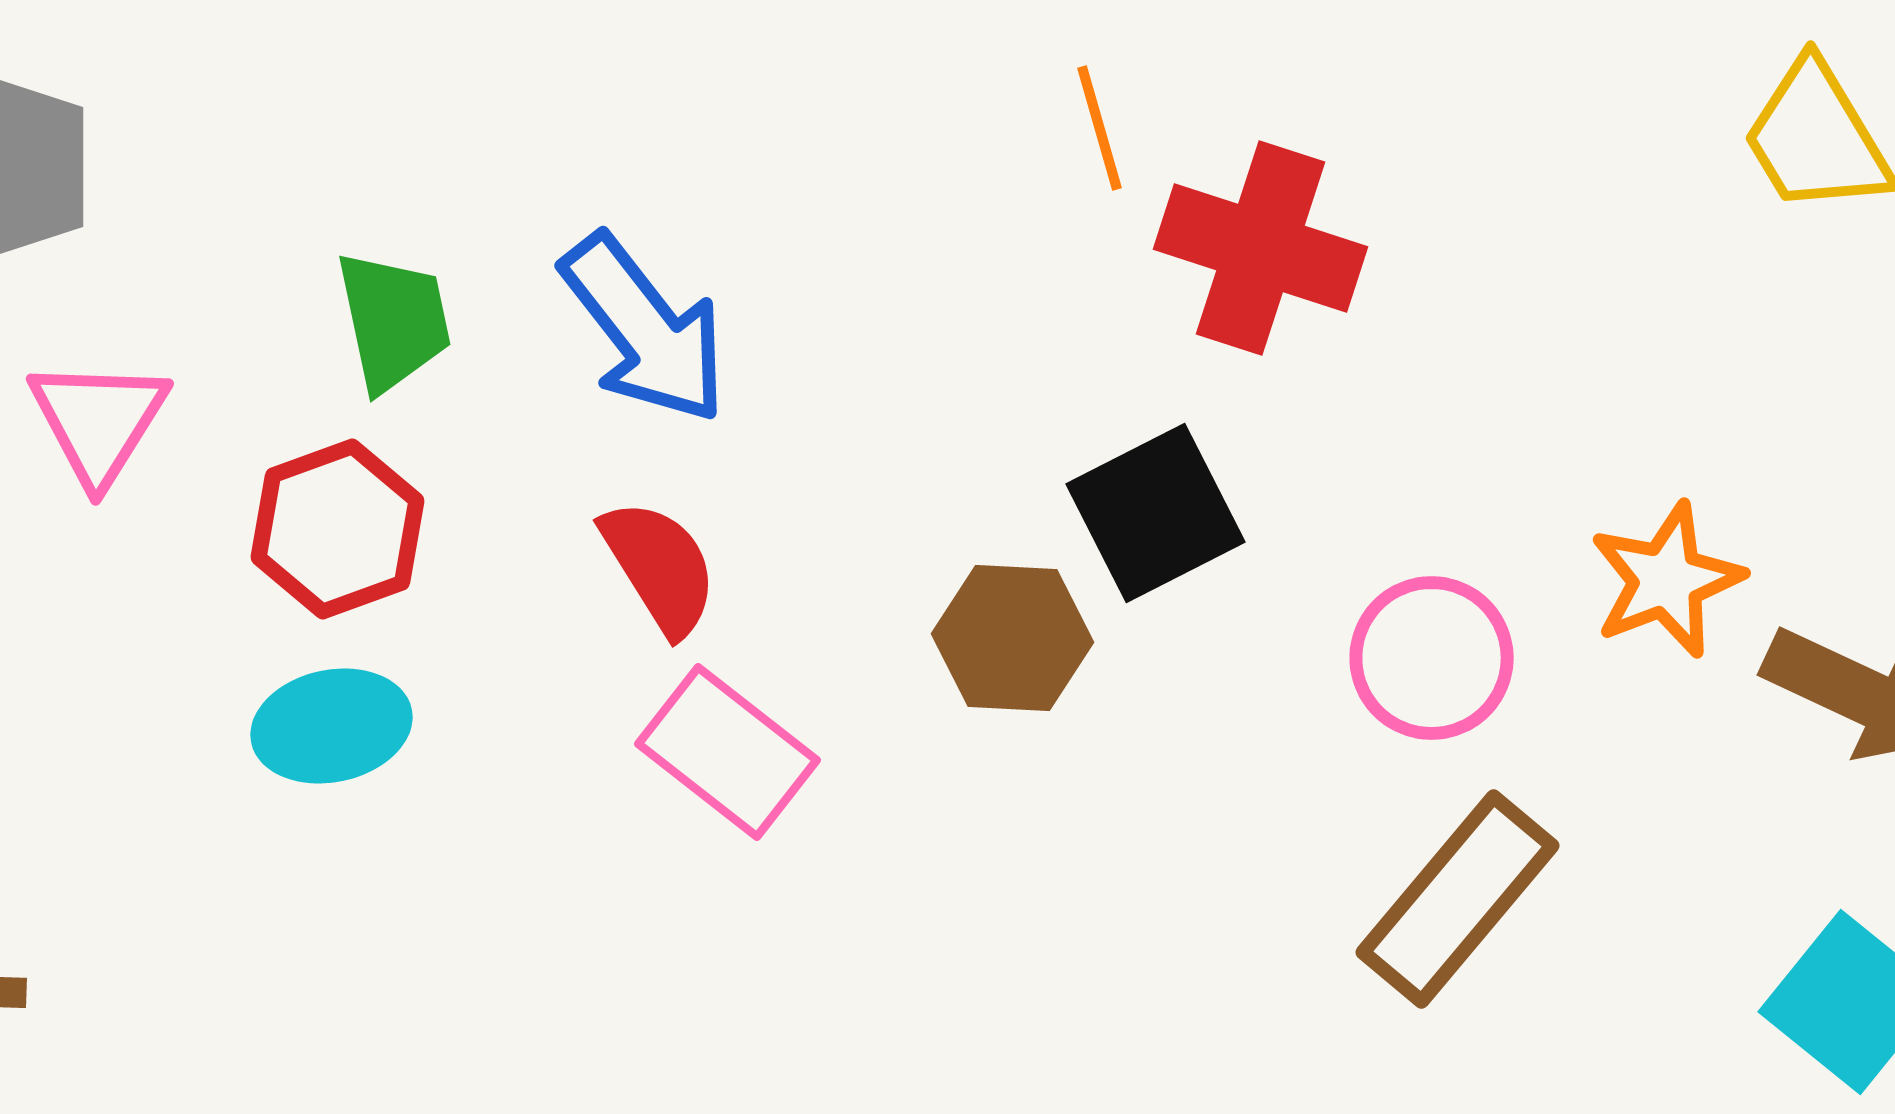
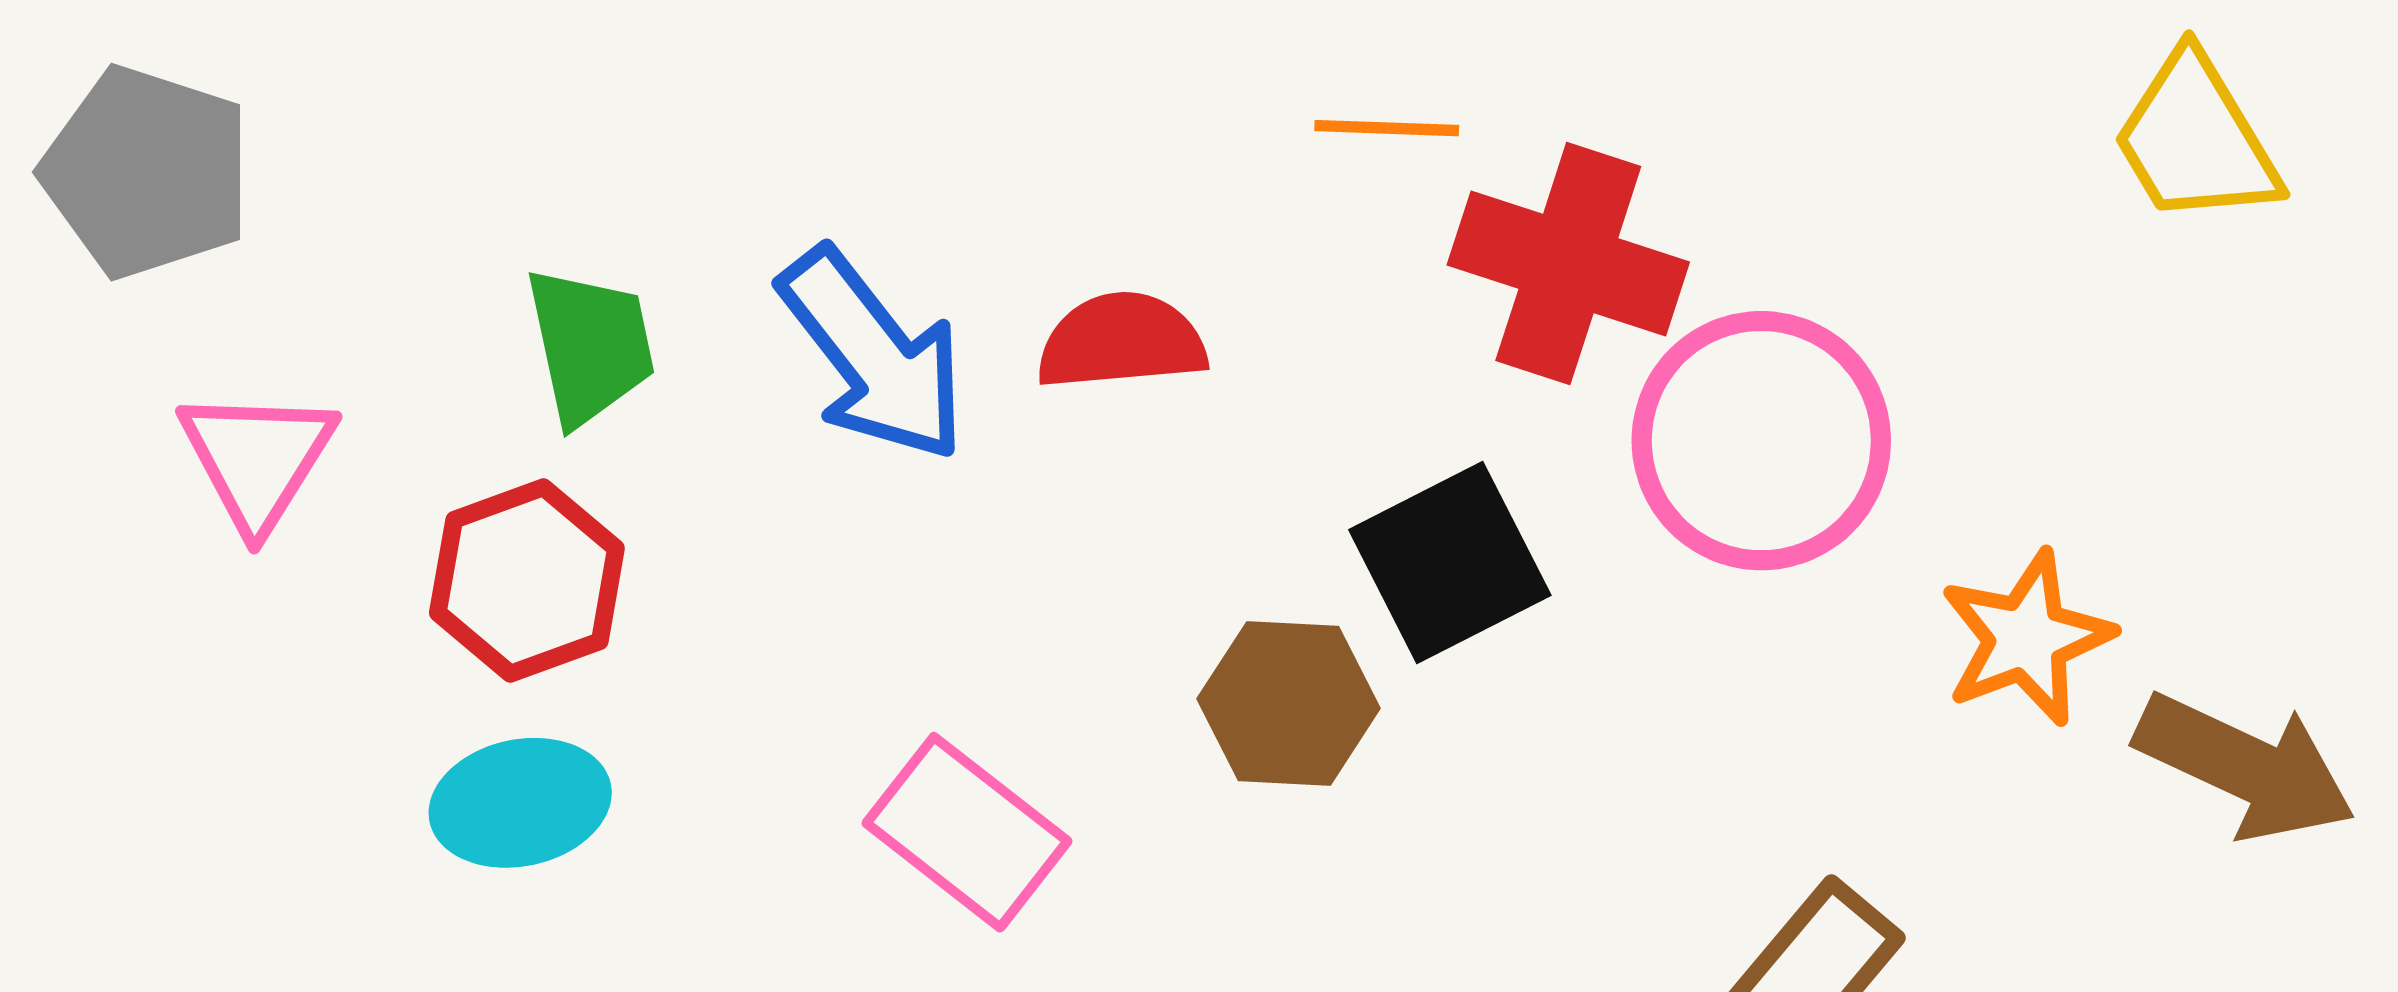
orange line: (1100, 128) -> (1387, 128), turned -72
red semicircle: (660, 567) -> (1122, 341), moved, turned -63
pink circle: (1432, 658) -> (1761, 441), moved, size x1.4

